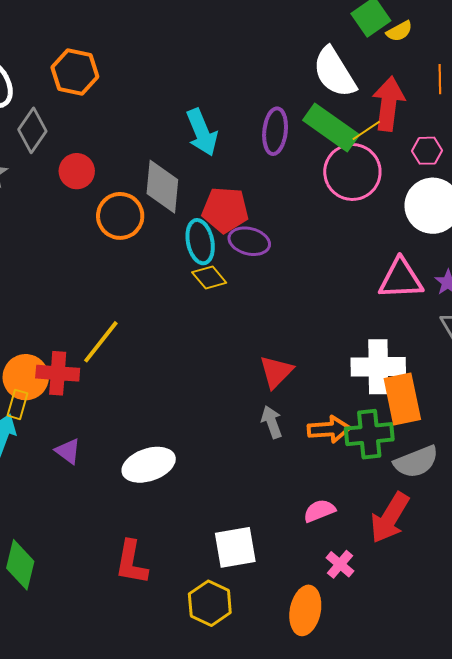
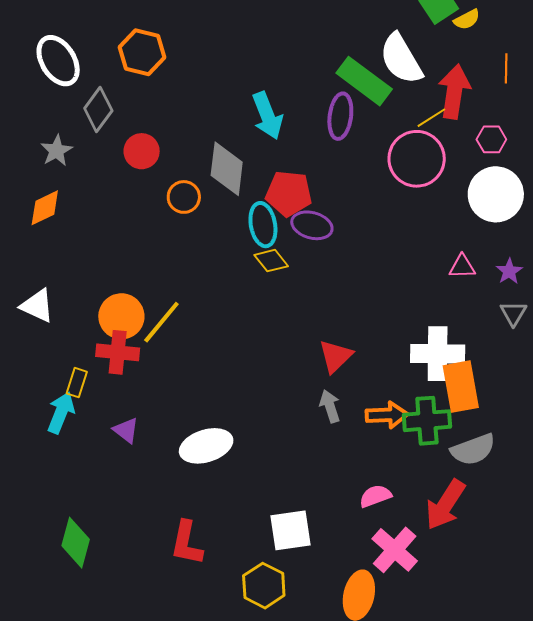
green rectangle: (331, 128) -> (364, 81), moved
orange circle: (120, 216) -> (184, 197), size x0.7
pink triangle: (401, 279) -> (462, 267), size x0.6
orange circle: (26, 377) -> (121, 316), moved
pink cross: (340, 564) -> (395, 550), size x1.6

